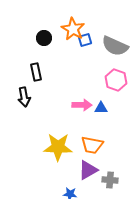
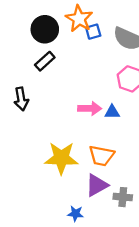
black circle: (44, 38) -> (45, 29), size x1.5
black rectangle: (36, 72) -> (45, 61), moved, turned 60

